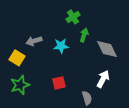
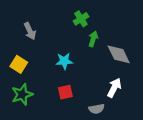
gray arrow: (34, 41) -> (30, 31), moved, turned -98
cyan star: (61, 46) -> (64, 61), moved
gray semicircle: (87, 98) -> (96, 109), turned 96

